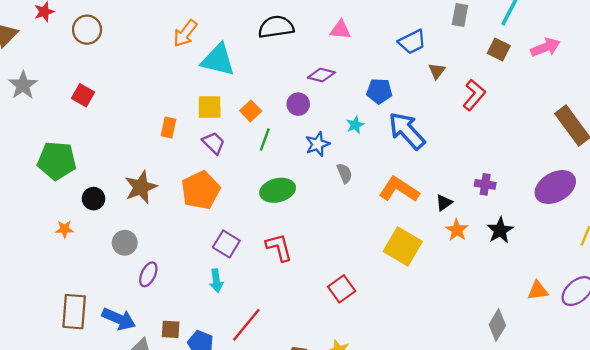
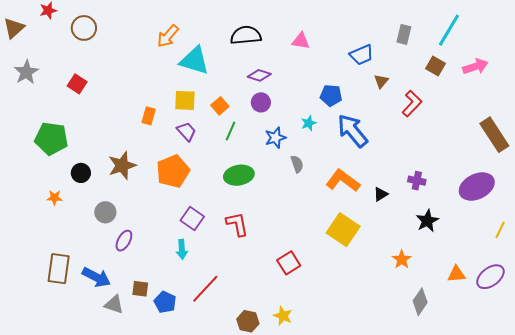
purple diamond: (321, 75) -> (259, 75), moved
orange star: (457, 230) -> (402, 259), moved

